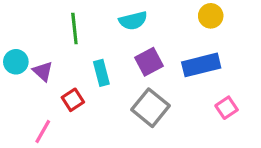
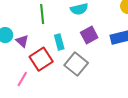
red square: (73, 100) -> (41, 59), size x1.6
gray square: (150, 108) -> (76, 64), moved

